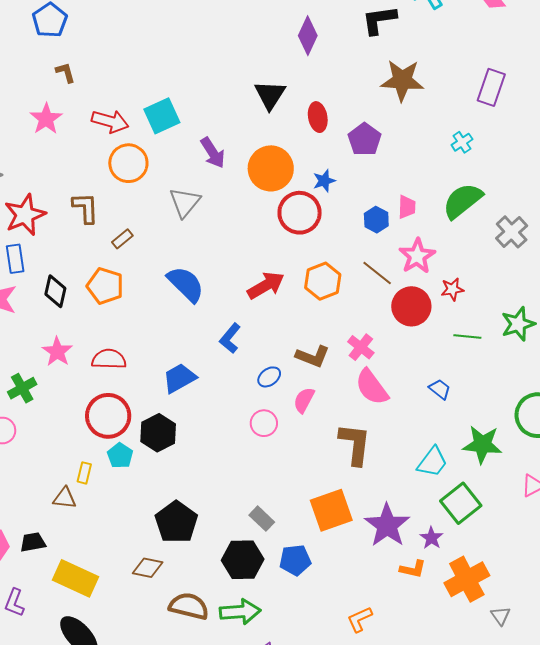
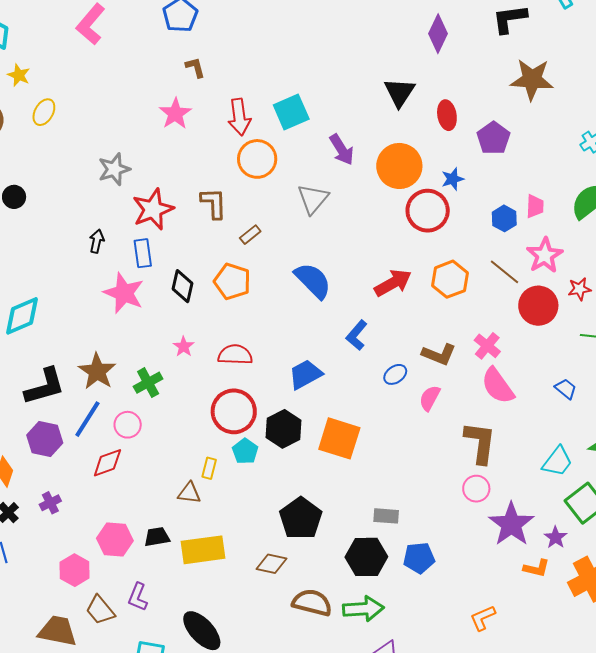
red arrow: (110, 121) -> (239, 117), turned 66
pink star: (57, 352) -> (184, 347), size x0.7
pink circle: (264, 423) -> (476, 489), moved
orange square: (331, 510) -> (339, 438), moved, turned 36
gray rectangle: (262, 519) -> (386, 516), turned -40
yellow rectangle: (76, 578) -> (203, 550), moved, turned -33

